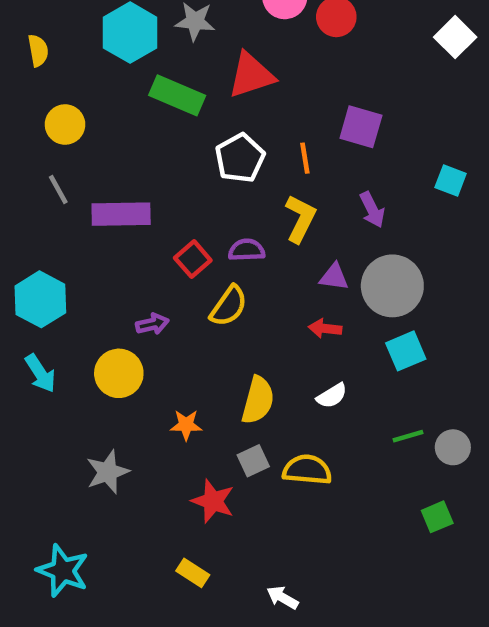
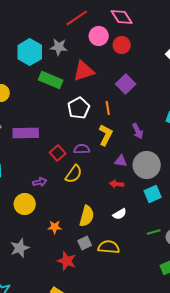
purple square: (361, 127) -> (126, 84), moved, turned 30

